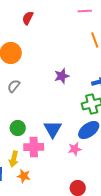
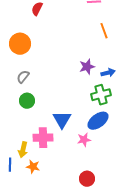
purple star: (62, 76) -> (87, 67), moved
green circle: (18, 128) -> (27, 101), moved

